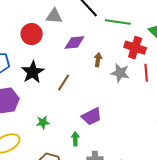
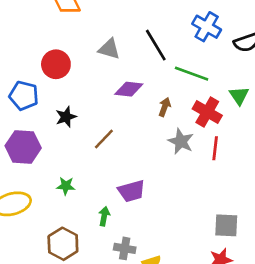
red circle: (32, 34) -> (56, 64), moved
brown arrow: (98, 60) -> (165, 107), moved
black star: (33, 72) -> (66, 117), size x0.7

